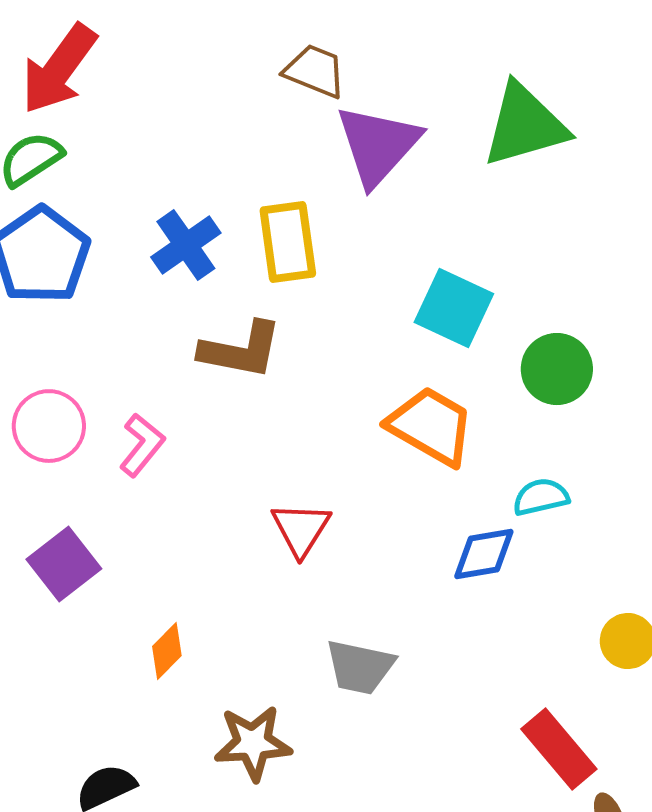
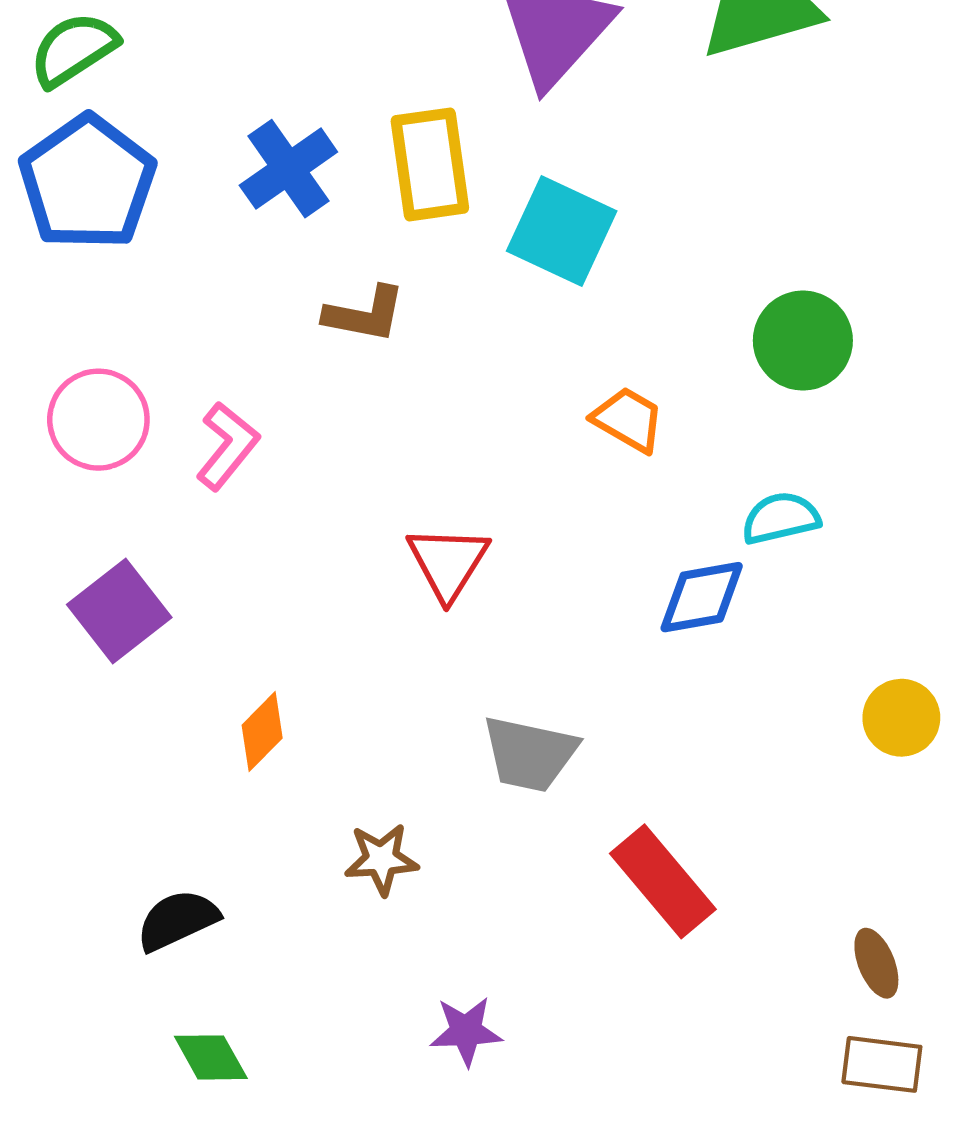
cyan square: (454, 308) -> (562, 231), moved
brown L-shape: (241, 350) -> (365, 314), size x0.7
orange trapezoid: (431, 426) -> (628, 420), size x0.6
brown star: (253, 743) -> (381, 859), size x0.7
red rectangle: (559, 749) -> (663, 881), moved

